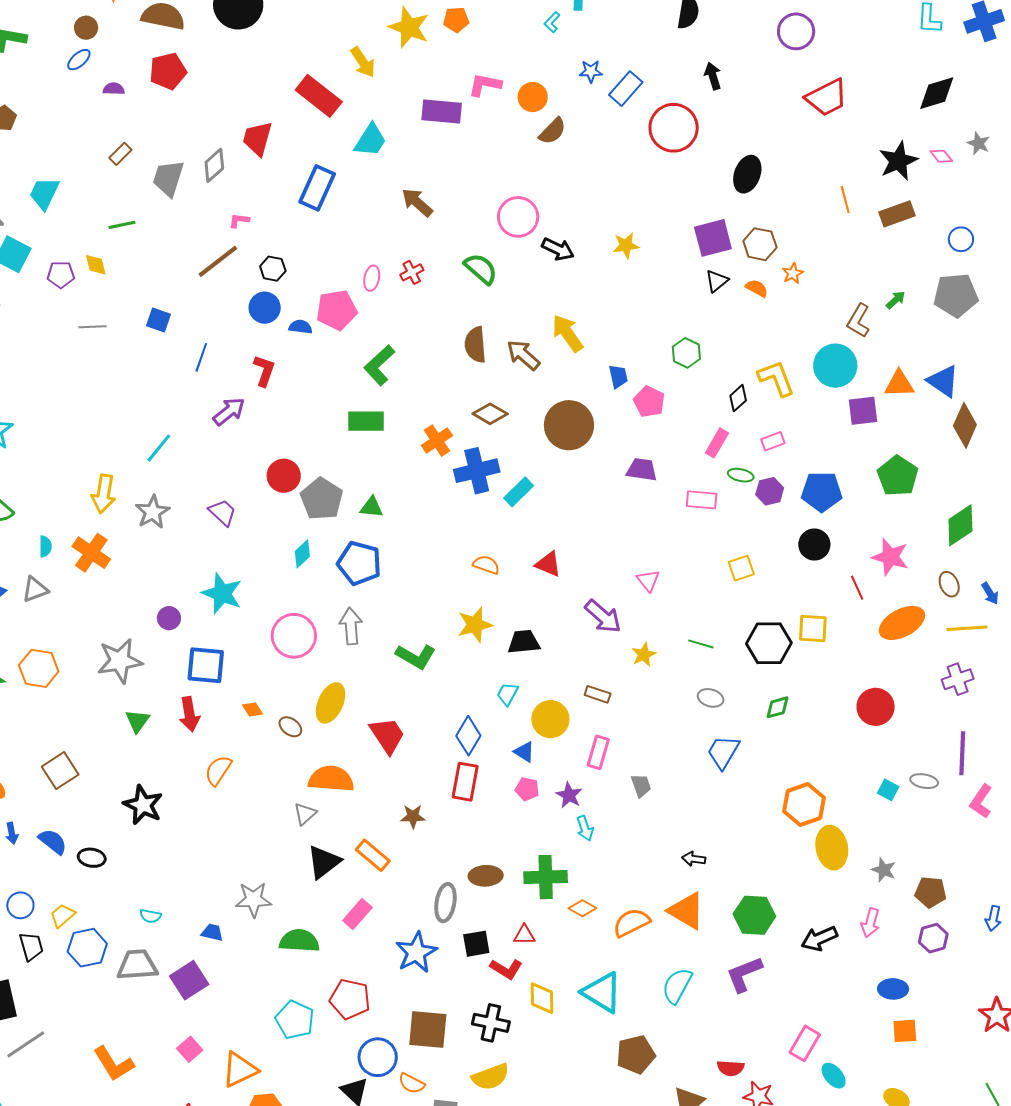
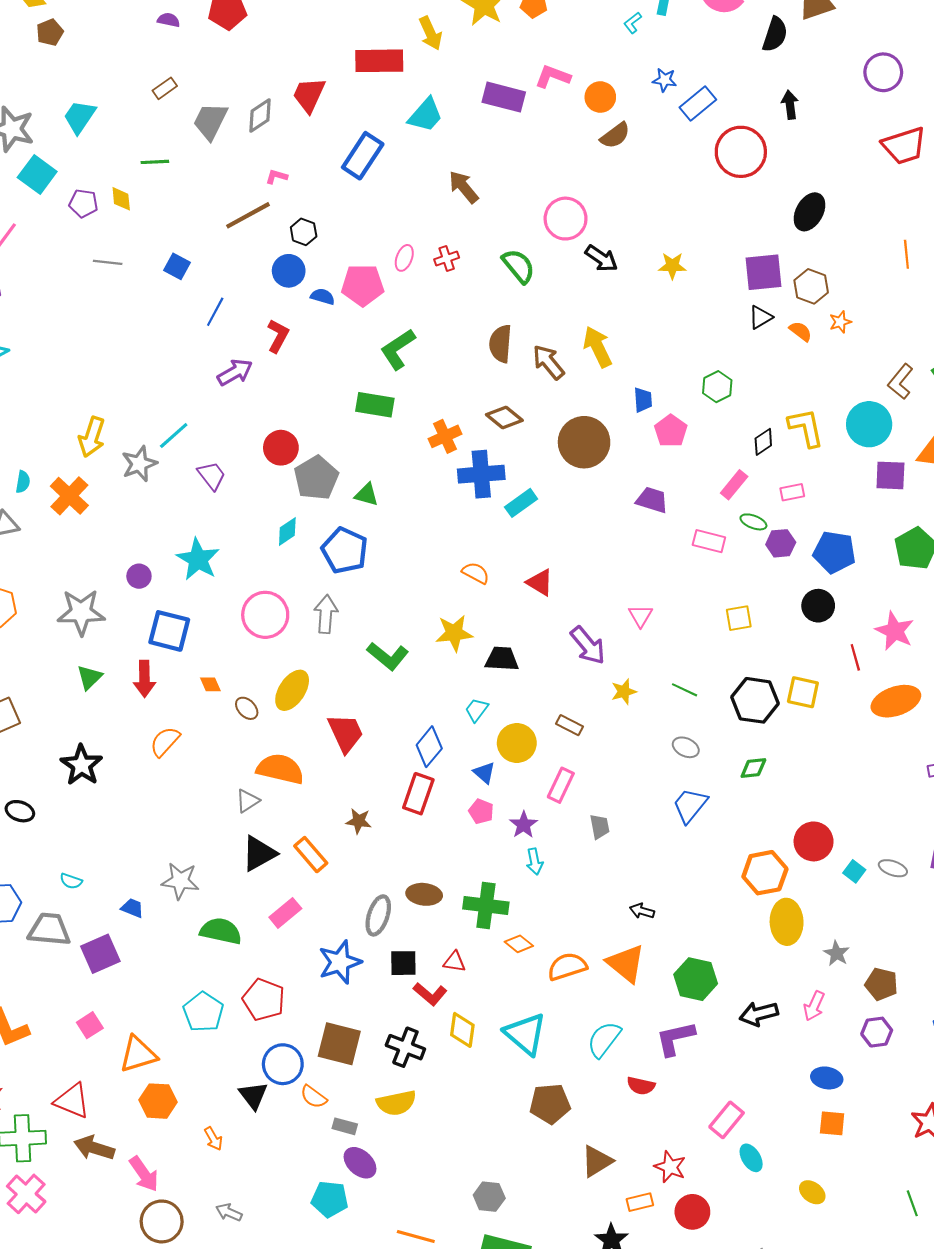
red rectangle: (319, 96) -> (379, 61), turned -48
cyan line: (159, 448) -> (174, 435), moved
red circle: (876, 707) -> (814, 841), moved
red semicircle: (731, 1068) -> (641, 1086), moved

